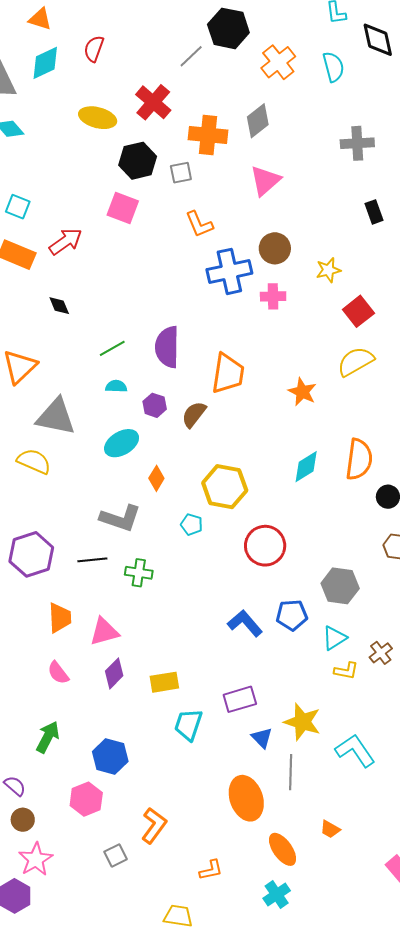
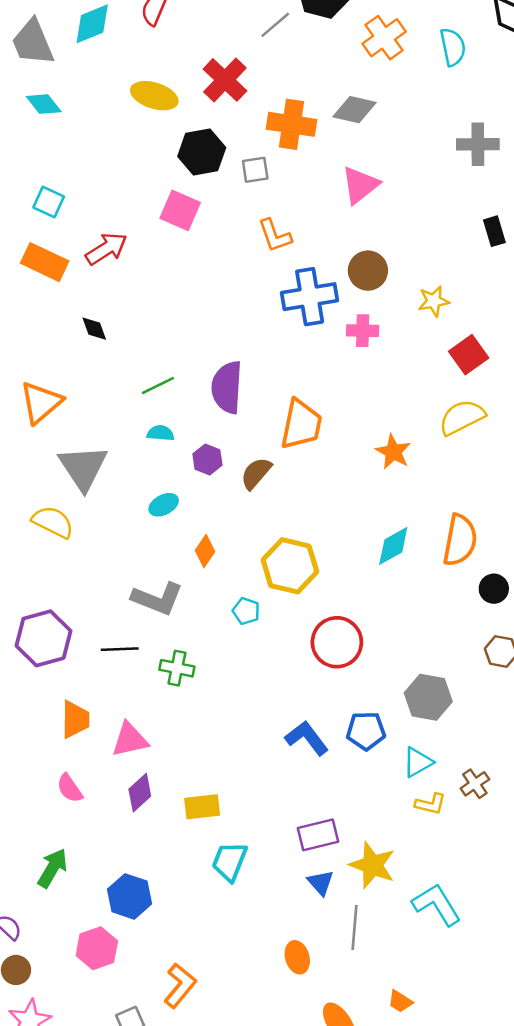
gray diamond: (258, 121) -> (355, 110), turned 48
gray triangle: (56, 417) -> (83, 468), turned 42
cyan ellipse: (122, 443) -> (164, 505), size x0.7
purple rectangle: (240, 699) -> (318, 835), moved
orange ellipse: (246, 798) -> (297, 957), size x0.6

